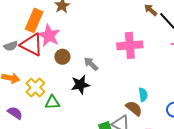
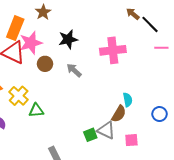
pink star: (49, 36) -> (31, 43), turned 30
black star: (80, 85) -> (68, 39), moved
brown semicircle: (134, 108) -> (119, 114), turned 84

